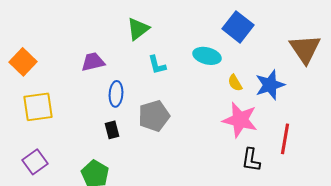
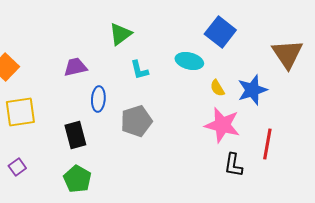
black rectangle: (112, 130) -> (75, 135), moved, size x1.5
purple square: (35, 162) -> (17, 167), size x0.7

